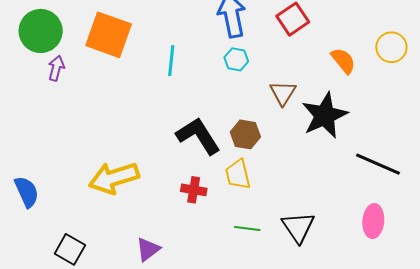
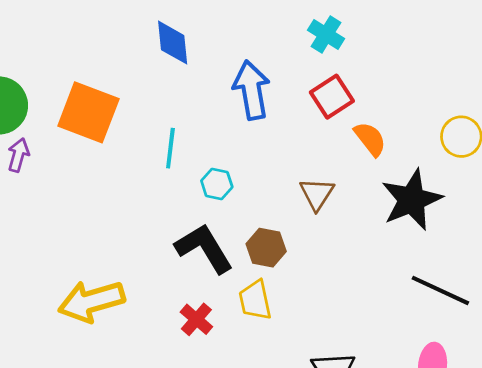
cyan hexagon: (236, 59) -> (217, 184), moved
orange semicircle: (343, 61) -> (370, 139), moved
black star: (325, 115) -> (412, 200), moved
red cross: (194, 190) -> (196, 319), turned 30

